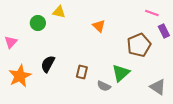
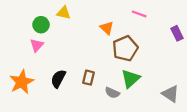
pink line: (152, 13) -> (139, 14), moved
pink triangle: (11, 42) -> (37, 45), moved
brown pentagon: (139, 45) -> (125, 48), moved
black semicircle: (48, 64) -> (58, 79), moved

